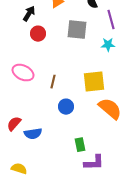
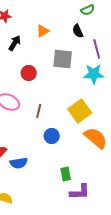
red circle: (38, 34) -> (29, 73), moved
cyan star: (108, 45) -> (94, 74), size x1.5
yellow square: (94, 82) -> (80, 111), turned -30

